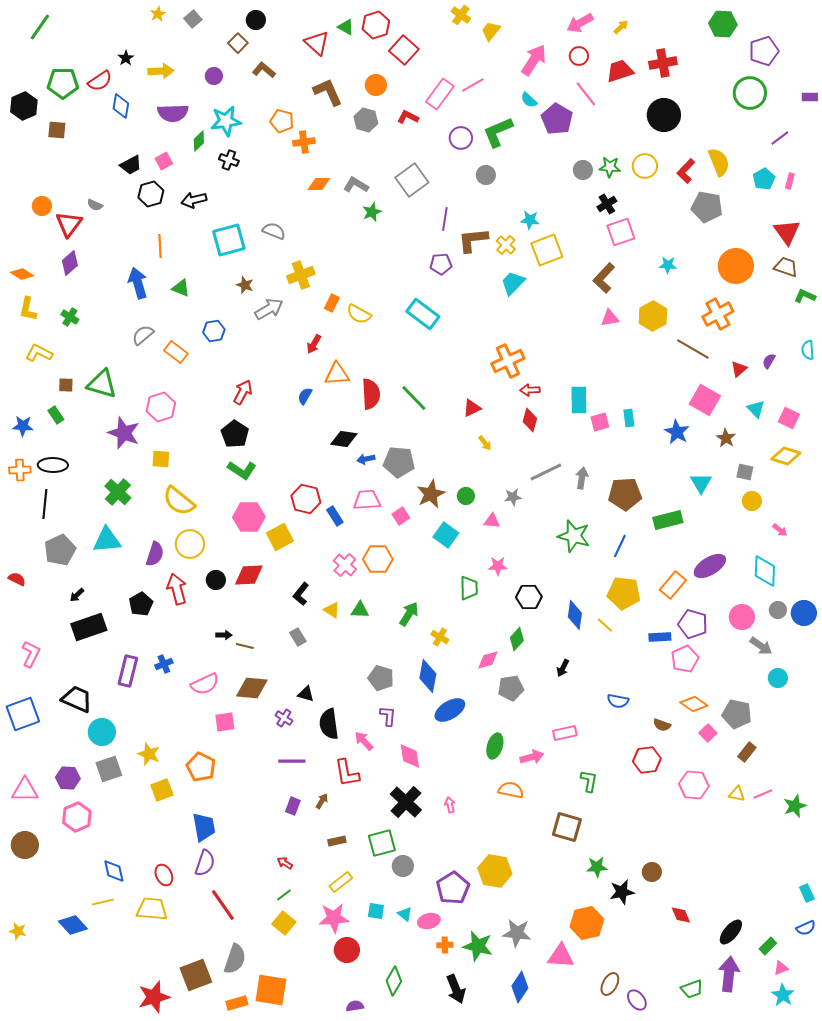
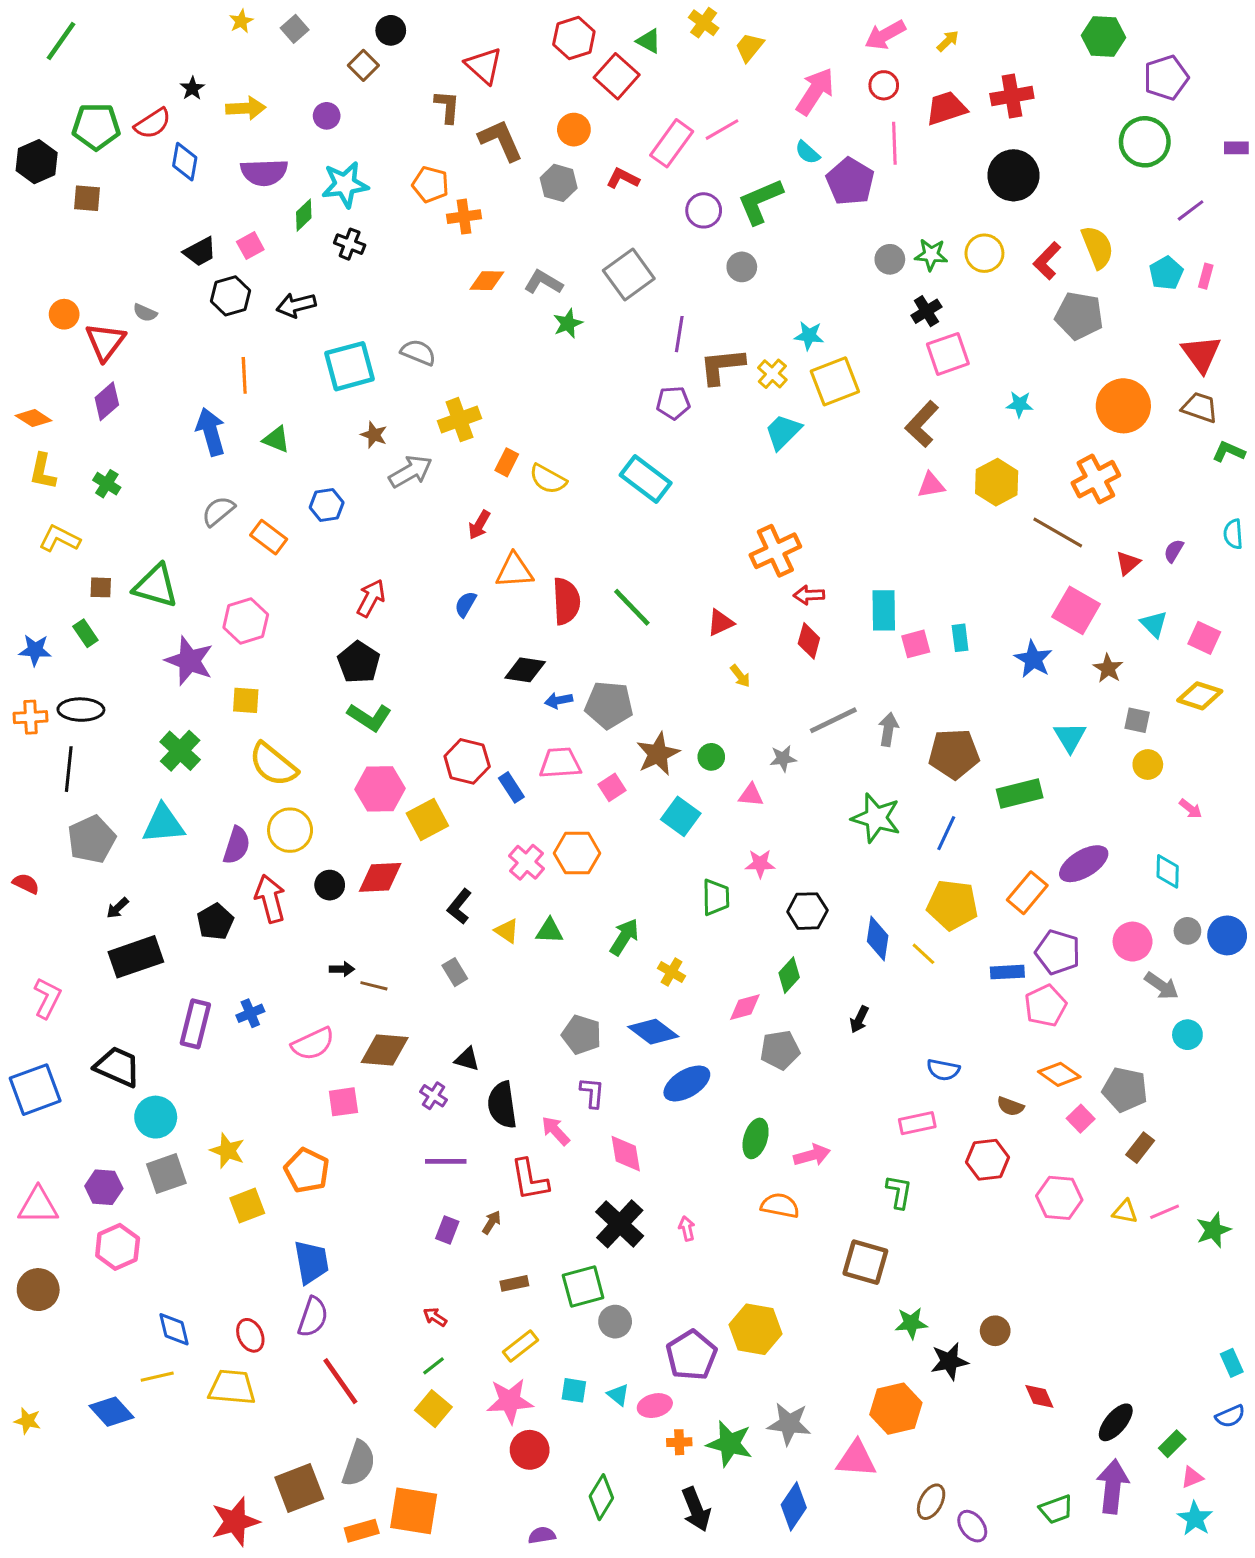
green triangle: (346, 27) -> (649, 41), moved
brown L-shape: (264, 70) -> (447, 107), moved, turned 55
pink line: (586, 94) -> (894, 143), turned 36
cyan diamond: (765, 571) -> (1168, 871), size x0.7
blue diamond: (428, 676) -> (653, 1032), turned -64
pink rectangle: (565, 733) -> (917, 1123), moved

